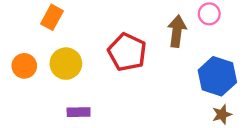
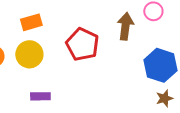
orange rectangle: (52, 17) -> (31, 22), moved, turned 45

